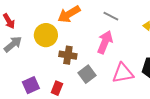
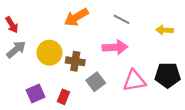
yellow circle: (46, 35) -> (49, 53), moved
pink arrow: (105, 42) -> (115, 47), turned 65

